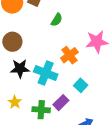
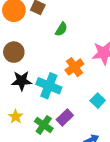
cyan square: (81, 85) -> (98, 101), moved
green cross: (41, 110) -> (44, 125), turned 30

